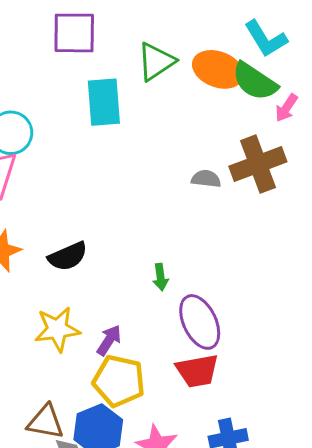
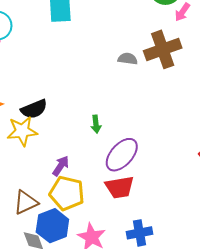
purple ellipse: (200, 322) -> (122, 155), turned 66
yellow star: (57, 329) -> (22, 131), moved
brown triangle: (46, 422) -> (26, 202), moved, turned -36

